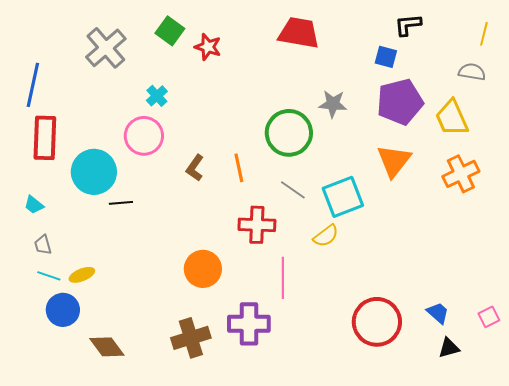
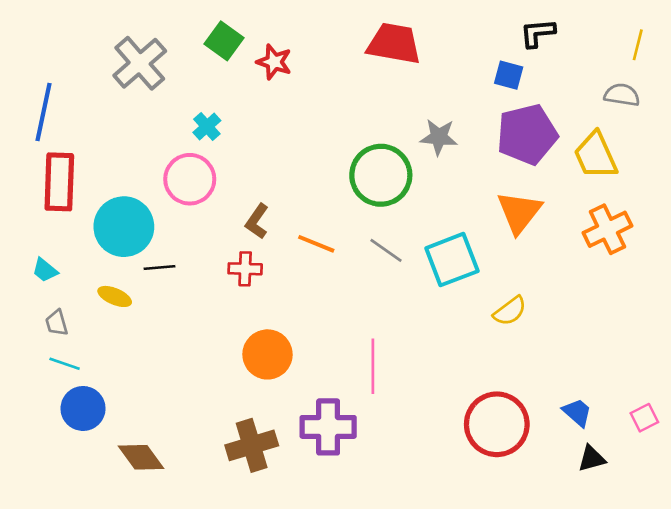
orange line: (239, 168) -> (316, 244), moved, turned -56
red cross: (257, 225) -> (245, 269), moved, size x0.7
yellow semicircle: (326, 236) -> (510, 311), moved
yellow ellipse: (82, 275) -> (115, 296), moved, turned 45

